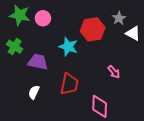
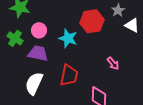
pink circle: (43, 18) -> (39, 30), moved
white semicircle: (34, 92) -> (34, 83), size x1.6

